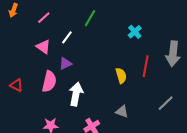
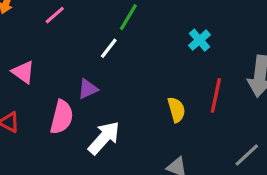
white line: (67, 37) -> (109, 48), moved
pink triangle: (43, 47) -> (23, 72), moved
white arrow: (76, 94) -> (104, 138), turned 30

